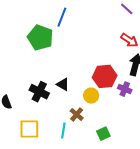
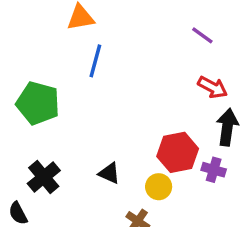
green pentagon: (40, 38) -> (38, 103), moved
black cross: (39, 92) -> (44, 177), moved, turned 30

